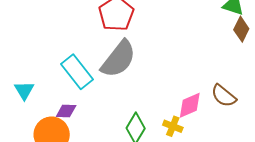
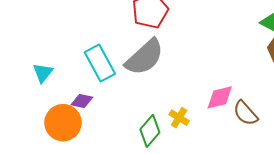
pink diamond: (190, 105) -> (220, 97), moved
yellow cross: (173, 126) -> (179, 118), moved

